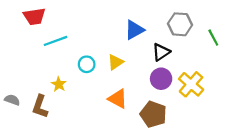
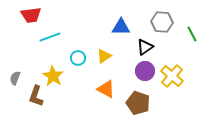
blue triangle: (134, 30) -> (121, 27), turned 30
yellow star: (59, 84) -> (53, 76), size x1.5
gray semicircle: (12, 100) -> (15, 78), moved, turned -88

